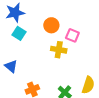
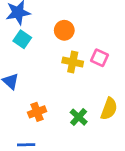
pink square: (72, 35) -> (99, 58), moved

